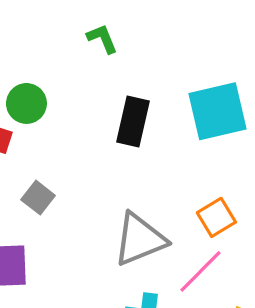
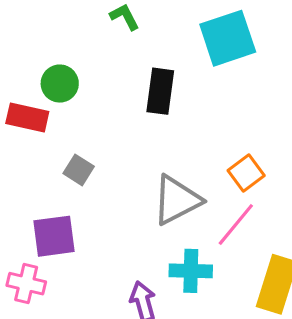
cyan square: (217, 111) -> (228, 38), moved

